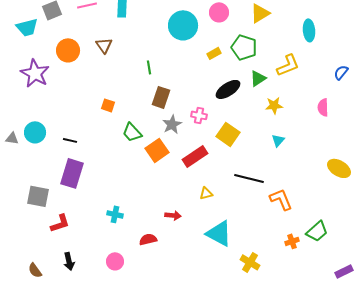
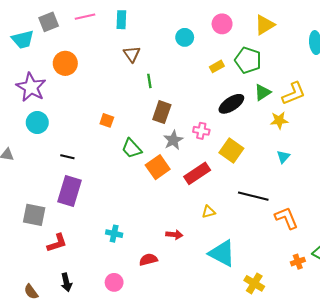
cyan circle: (183, 25) -> (185, 37), size x0.6
brown triangle: (104, 45) -> (132, 54), moved
yellow L-shape: (288, 65) -> (294, 93), moved
cyan circle: (35, 132) -> (37, 122), moved

